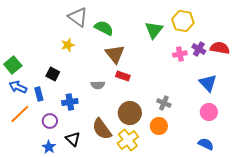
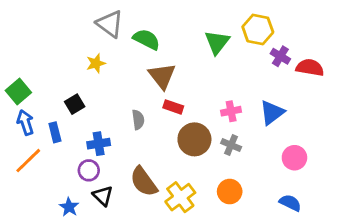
purple cross: (199, 49) -> (280, 56), moved
pink cross: (180, 54) -> (231, 111), moved
black square: (53, 74) -> (75, 104), turned 32
blue triangle: (208, 83) -> (272, 113), moved, turned 36
gray semicircle: (98, 85) -> (138, 120), turned -96
blue arrow: (18, 87) -> (25, 122), turned 48
brown circle: (130, 113) -> (194, 139), moved
purple circle: (50, 121) -> (89, 170), moved
orange circle: (159, 126) -> (230, 192), moved

